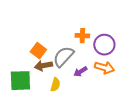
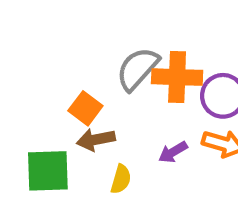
orange cross: (82, 36) -> (177, 77), size x1.6
gray semicircle: (63, 57) -> (138, 69), moved

